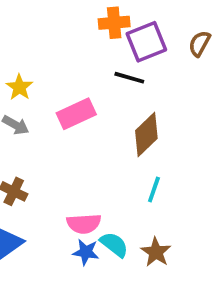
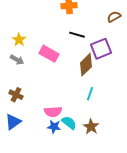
purple square: (146, 42) -> (101, 49), moved
brown semicircle: (199, 44) -> (114, 17), turned 32
pink rectangle: (76, 114) -> (49, 54), turned 54

